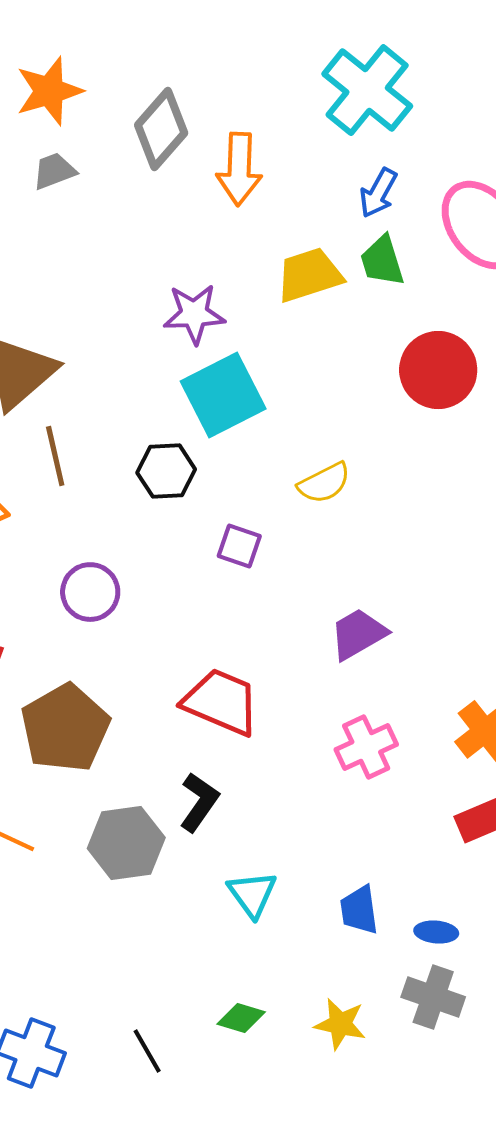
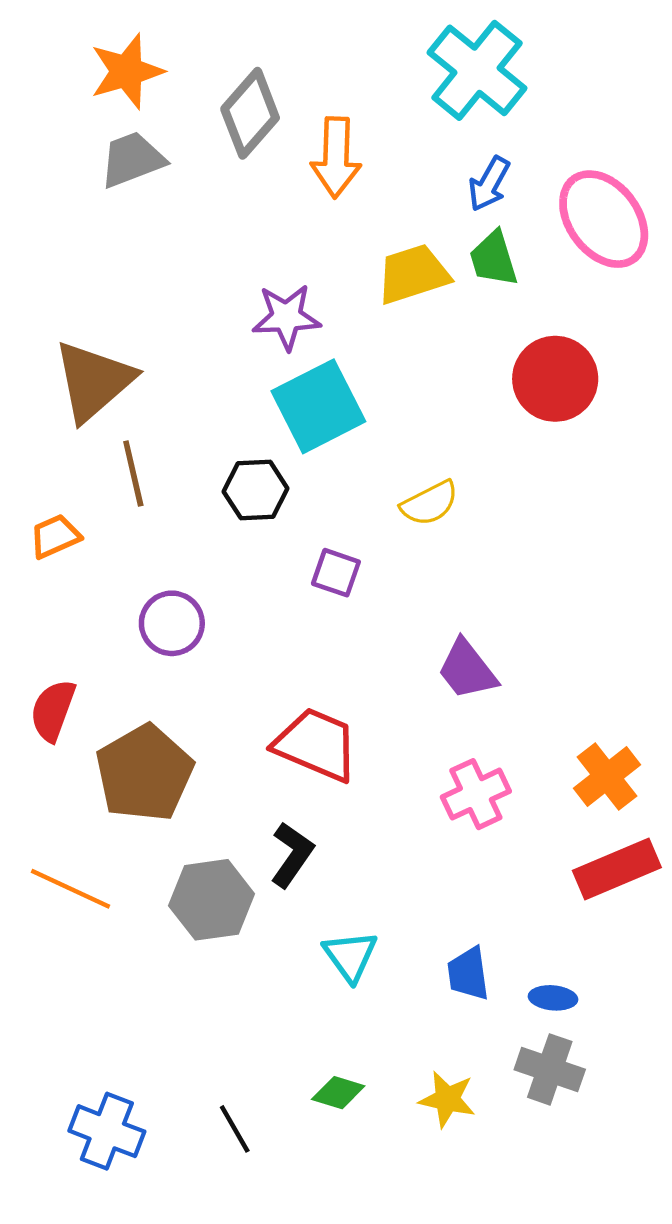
gray trapezoid: (54, 171) -> (132, 160), size x1.4
purple trapezoid: (358, 634) -> (467, 670), turned -98

